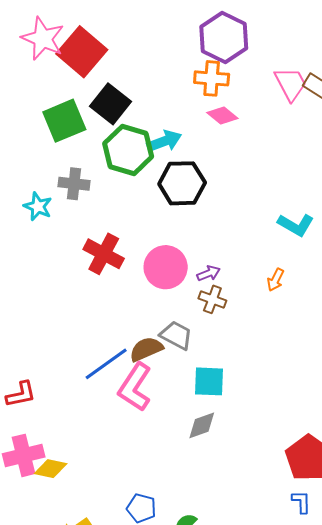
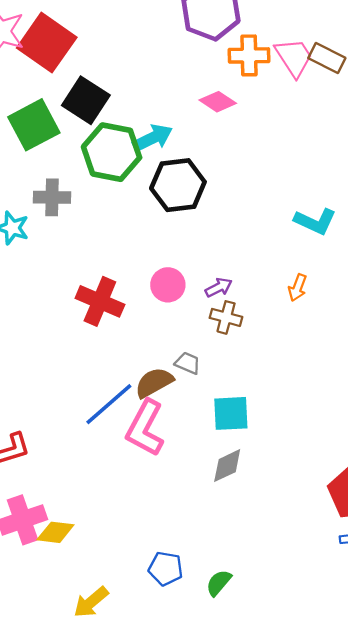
orange cross: (212, 78) -> (249, 55), moved
red cross: (104, 254) -> (100, 301), moved
pink circle: (166, 267) -> (168, 285), size x0.7
gray trapezoid: (176, 335) -> (188, 363), size x0.7

